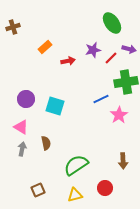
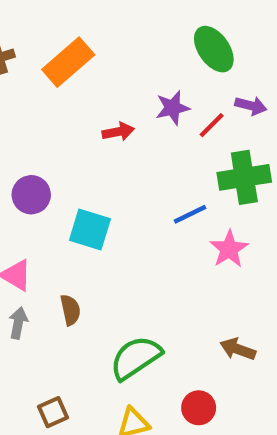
orange rectangle: (45, 47) -> (68, 62), moved, size x1.6
purple circle: (26, 99) -> (31, 195), moved
brown arrow: (123, 161) -> (238, 349), turned 112

